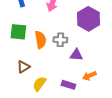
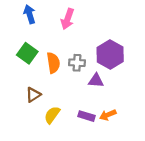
purple hexagon: (88, 19) -> (110, 54), moved
green square: (18, 32) -> (27, 53), turned 30
orange arrow: (89, 76) -> (108, 115), moved

